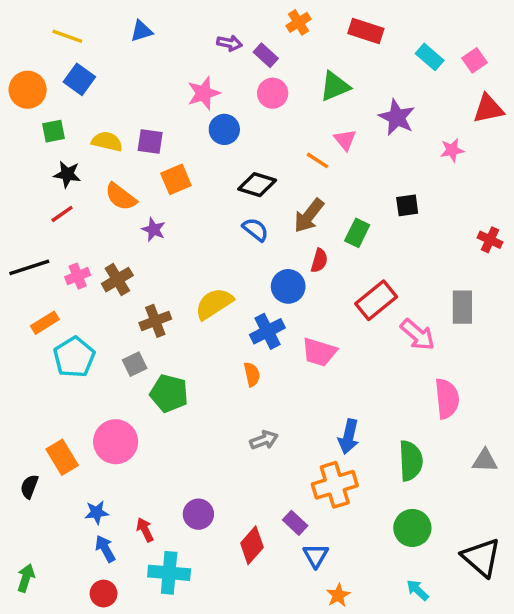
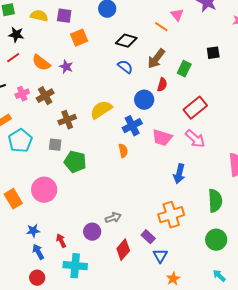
orange semicircle: (121, 197) -> (41, 63), moved
pink arrow: (418, 335) -> (195, 139), moved
gray square: (135, 364) -> (55, 145), turned 32
blue arrow: (349, 437) -> (179, 174), moved
gray arrow: (264, 440) -> (113, 218), moved

